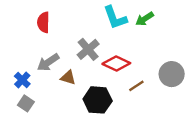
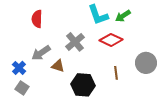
red diamond: (116, 63) -> (111, 40), moved
brown line: (136, 86) -> (116, 73), turned -64

